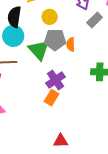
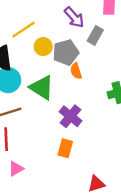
gray pentagon: (55, 40) -> (66, 52), moved
orange rectangle: (51, 98) -> (65, 148), moved

